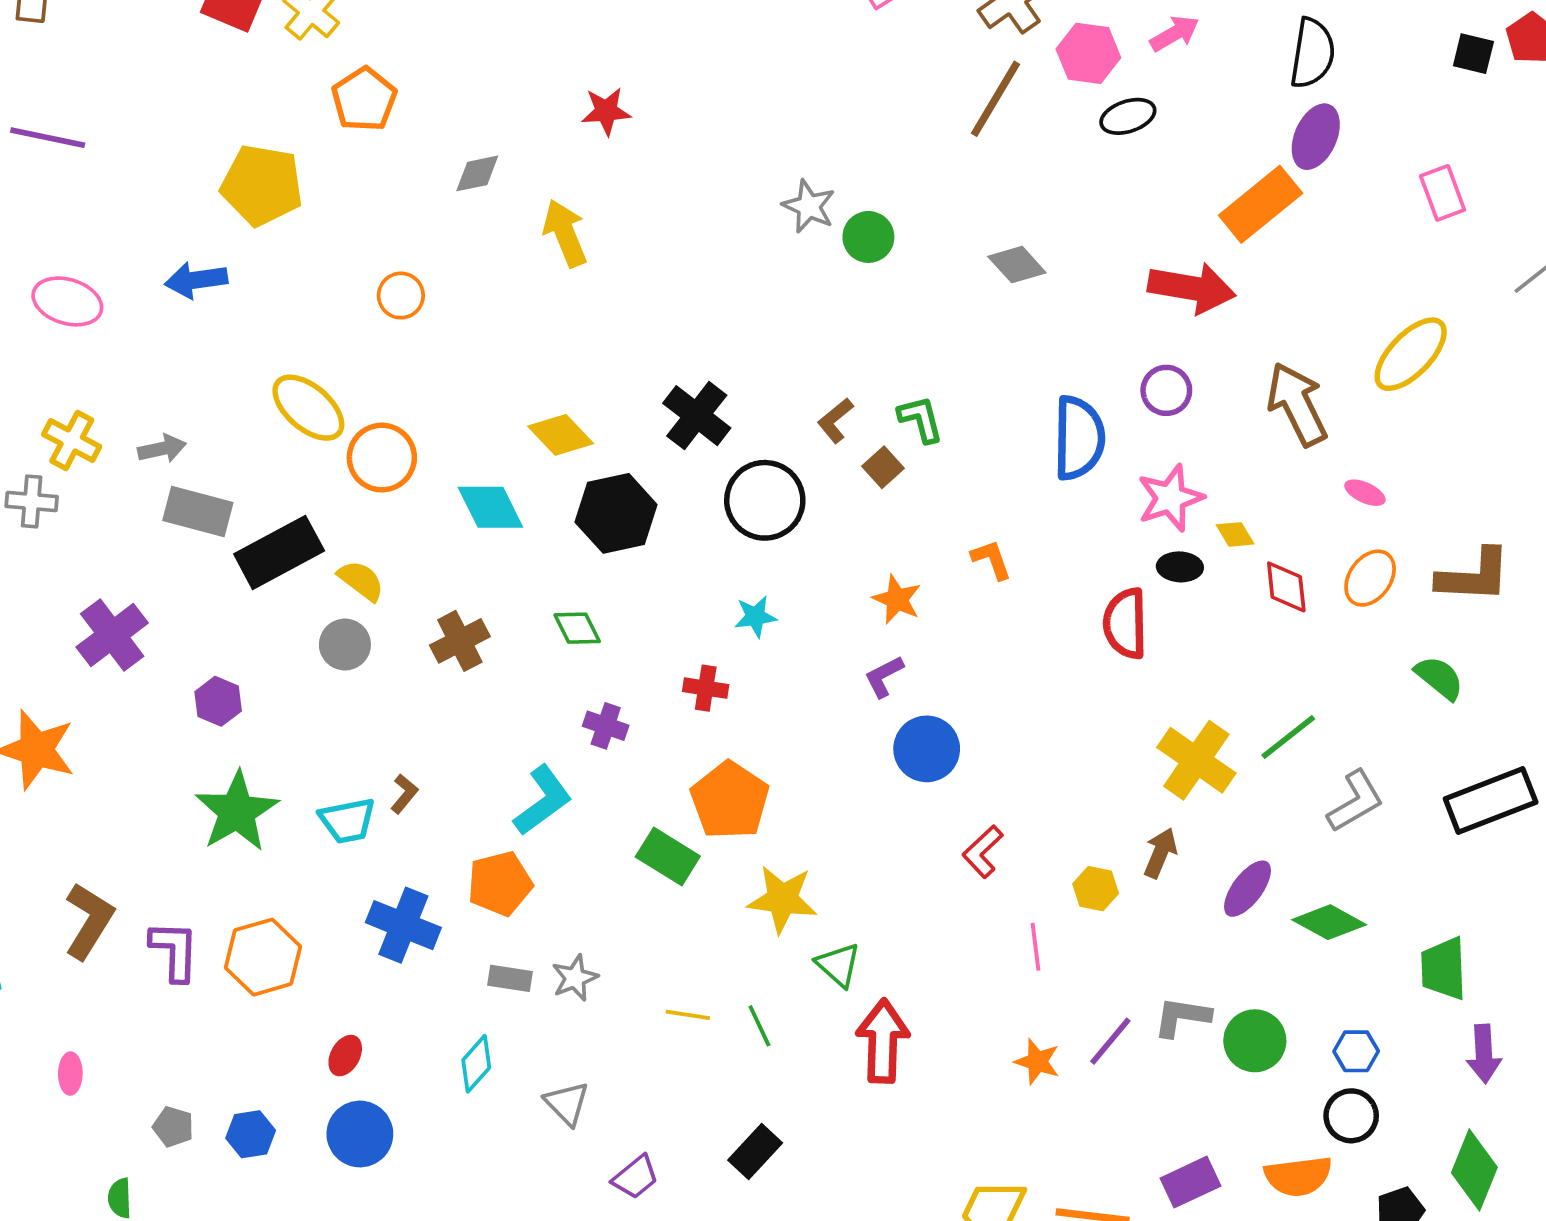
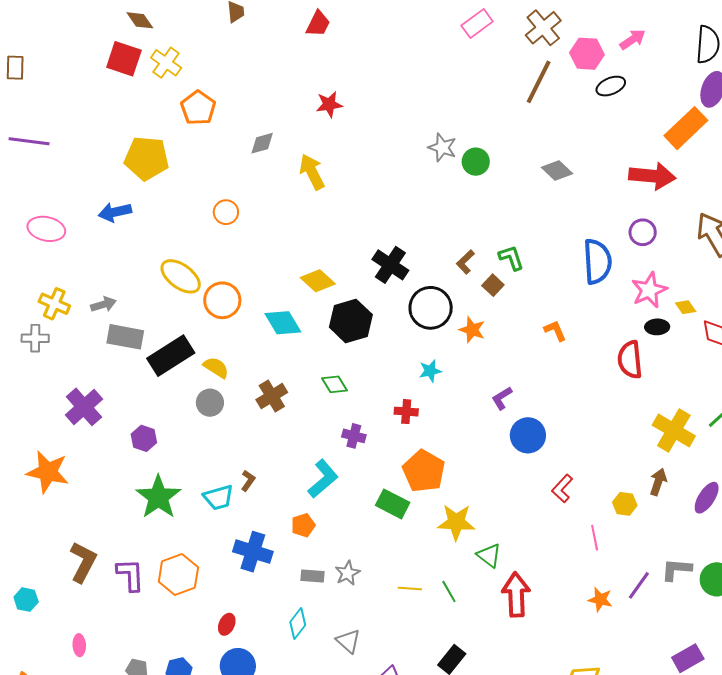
orange star: (897, 599) -> (472, 330), moved
orange pentagon: (500, 884) -> (303, 525), size x0.7

